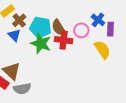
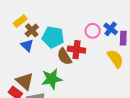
brown semicircle: (59, 28) -> (64, 57), moved
pink circle: (81, 30) -> (93, 31), moved
green star: (41, 43) -> (52, 79), moved, turned -30

